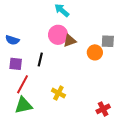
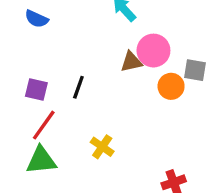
pink circle: (58, 35) -> (153, 51), moved
blue semicircle: (12, 40) -> (37, 19), moved

